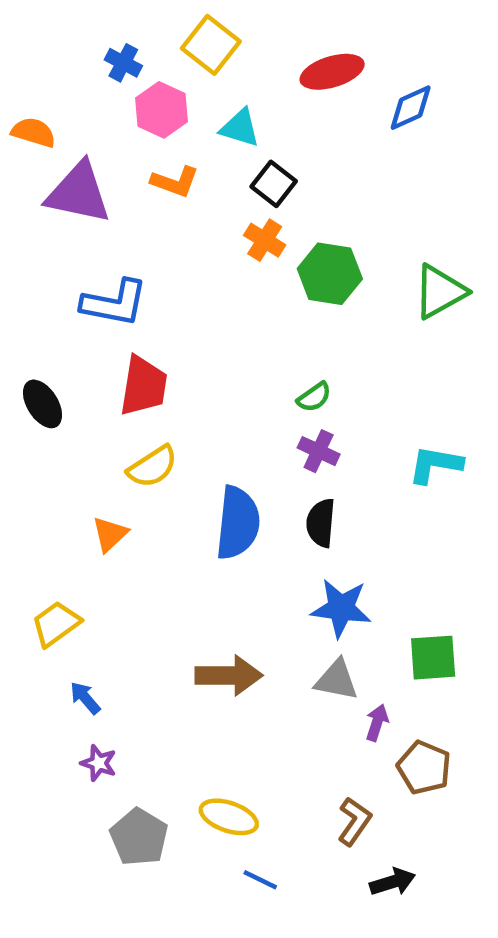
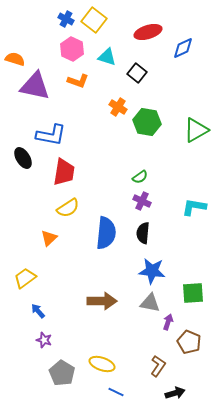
blue cross: (123, 63) -> (66, 19), moved
black square: (274, 184) -> (137, 73), moved
black ellipse: (43, 404) -> (23, 158), moved

